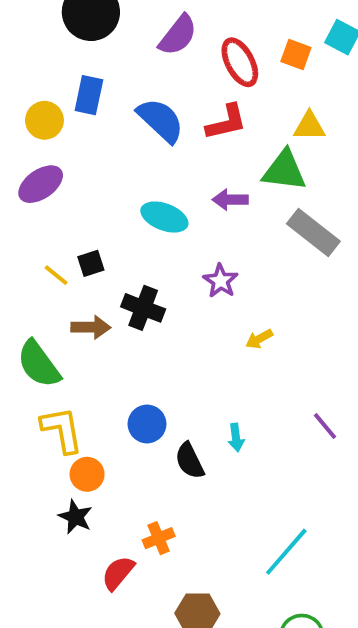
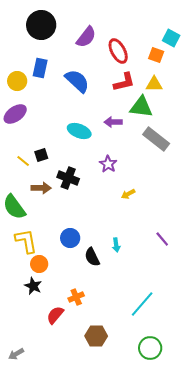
orange square: (296, 55) -> (156, 55), moved
red L-shape: (226, 122) -> (124, 82), moved

